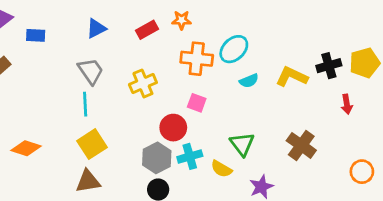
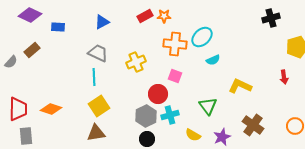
red rectangle: (147, 30) -> (145, 16), moved
black cross: (329, 66) -> (271, 18), moved
gray trapezoid: (91, 71) -> (98, 53), turned -30
yellow L-shape: (292, 77) -> (240, 86), moved
brown cross: (301, 145) -> (253, 125), moved
yellow semicircle: (221, 169) -> (193, 135), moved

